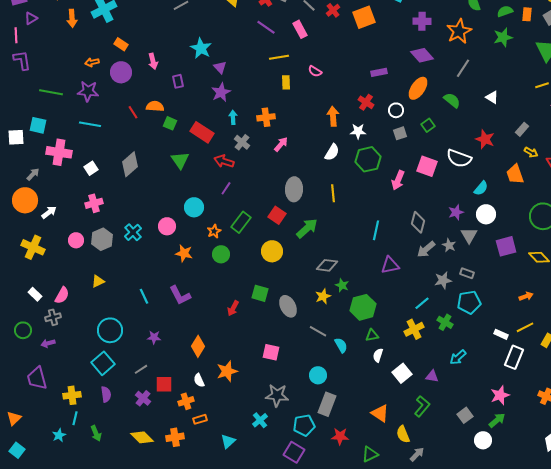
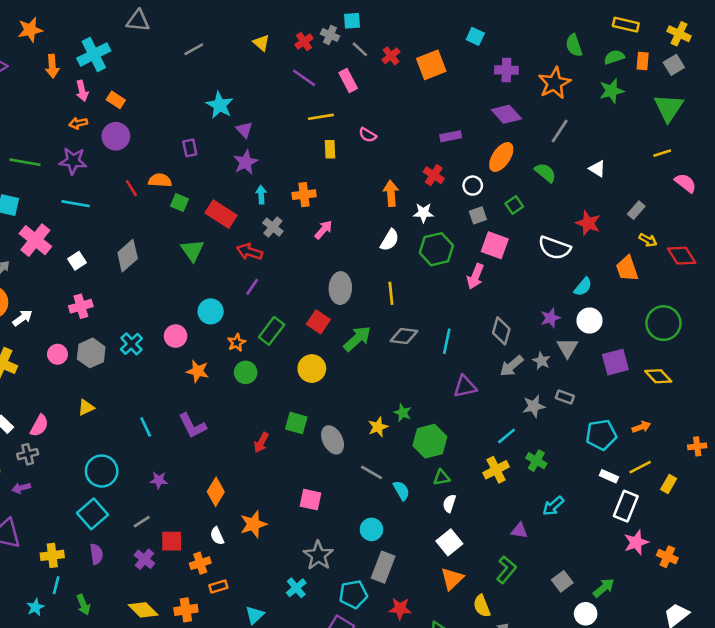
pink arrow: (153, 61) -> (82, 91), moved
pink cross: (59, 152) -> (35, 240), turned 30
pink square: (427, 166) -> (495, 245), moved
gray diamond: (327, 265) -> (404, 336), moved
cyan pentagon: (469, 302) -> (601, 435), moved
white square: (402, 373) -> (449, 542), moved
gray star: (277, 395) -> (318, 555), turned 30
pink star: (500, 395) -> (636, 542), moved
orange triangle: (380, 413) -> (452, 579), turned 42

